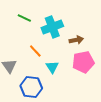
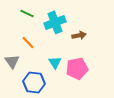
orange line: (35, 51) -> (28, 42), moved
pink pentagon: (83, 62) -> (77, 68), moved

